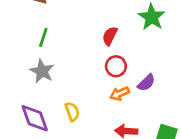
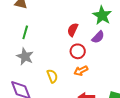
purple semicircle: (146, 83) -> (98, 37), moved
yellow semicircle: (72, 112) -> (52, 76), moved

